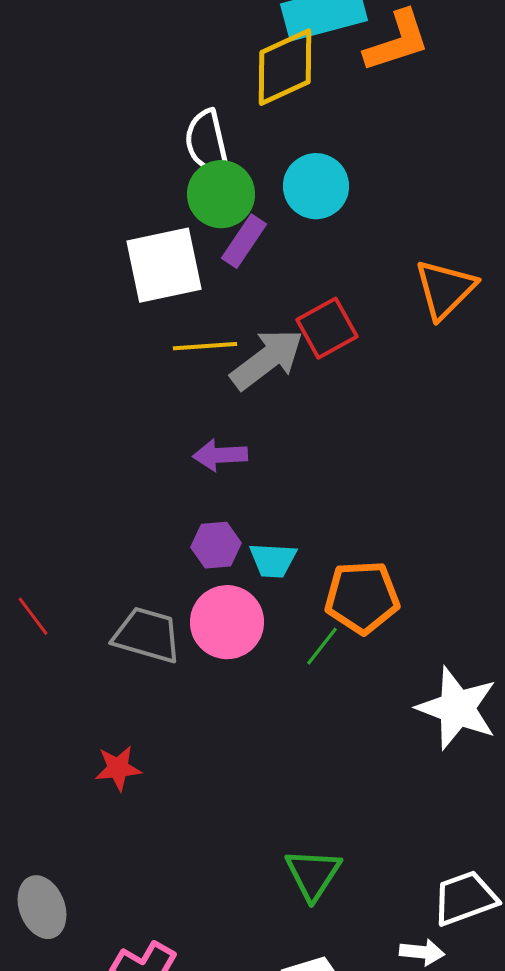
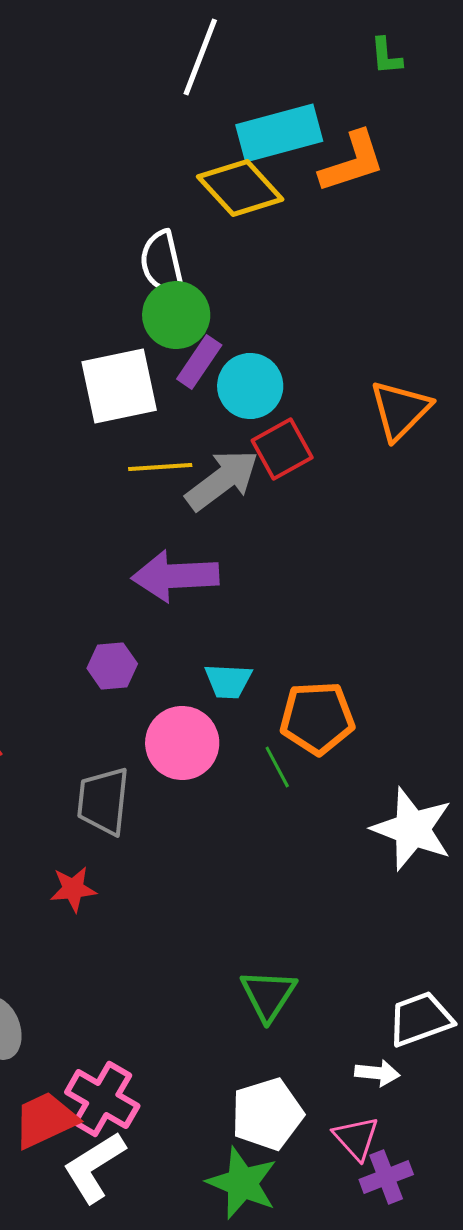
yellow diamond: (285, 67) -> (240, 188), turned 72
cyan circle: (316, 186) -> (250, 386), moved
purple arrow: (220, 455) -> (175, 576), size x1.6
purple hexagon: (216, 545) -> (112, 666), moved
gray trapezoid: (147, 635) -> (103, 801), moved, turned -100
green line: (322, 646) -> (277, 767), turned -66

